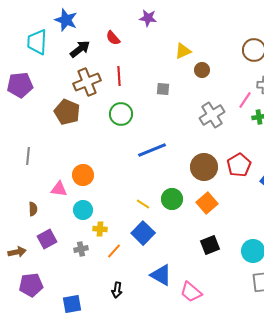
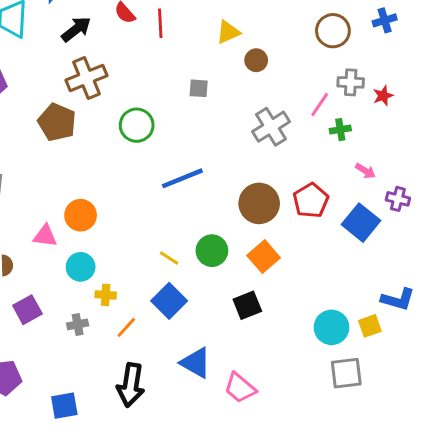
red line: (119, 76) -> (160, 23), moved
black square: (210, 245) -> (247, 305), moved
black arrow: (117, 290) -> (131, 385), size x1.8

